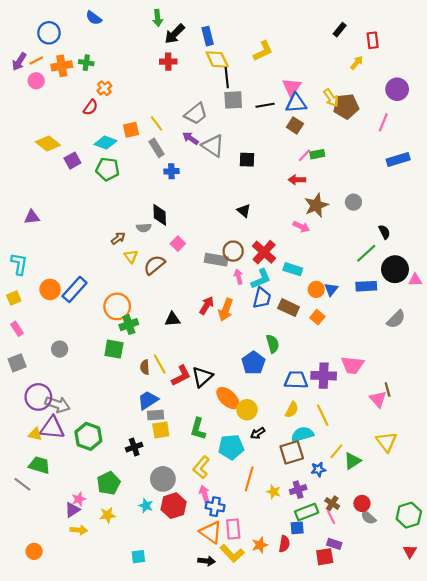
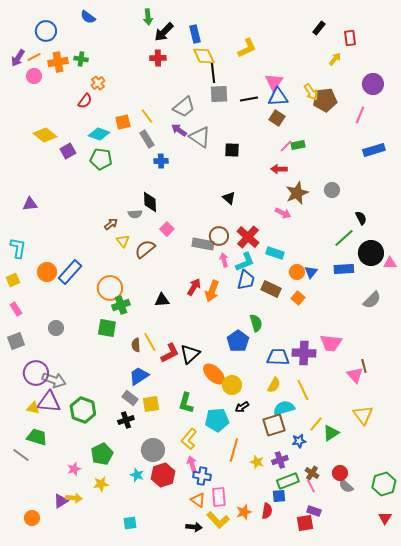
gray rectangle: (155, 415) -> (130, 398), moved, turned 42
purple triangle: (72, 510) -> (61, 501), moved
orange triangle: (211, 532) -> (198, 500), size x0.7

